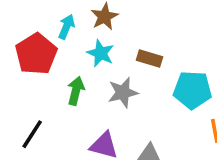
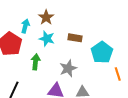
cyan pentagon: (192, 90) -> (102, 52), turned -30
gray star: (123, 93) -> (68, 68), moved

